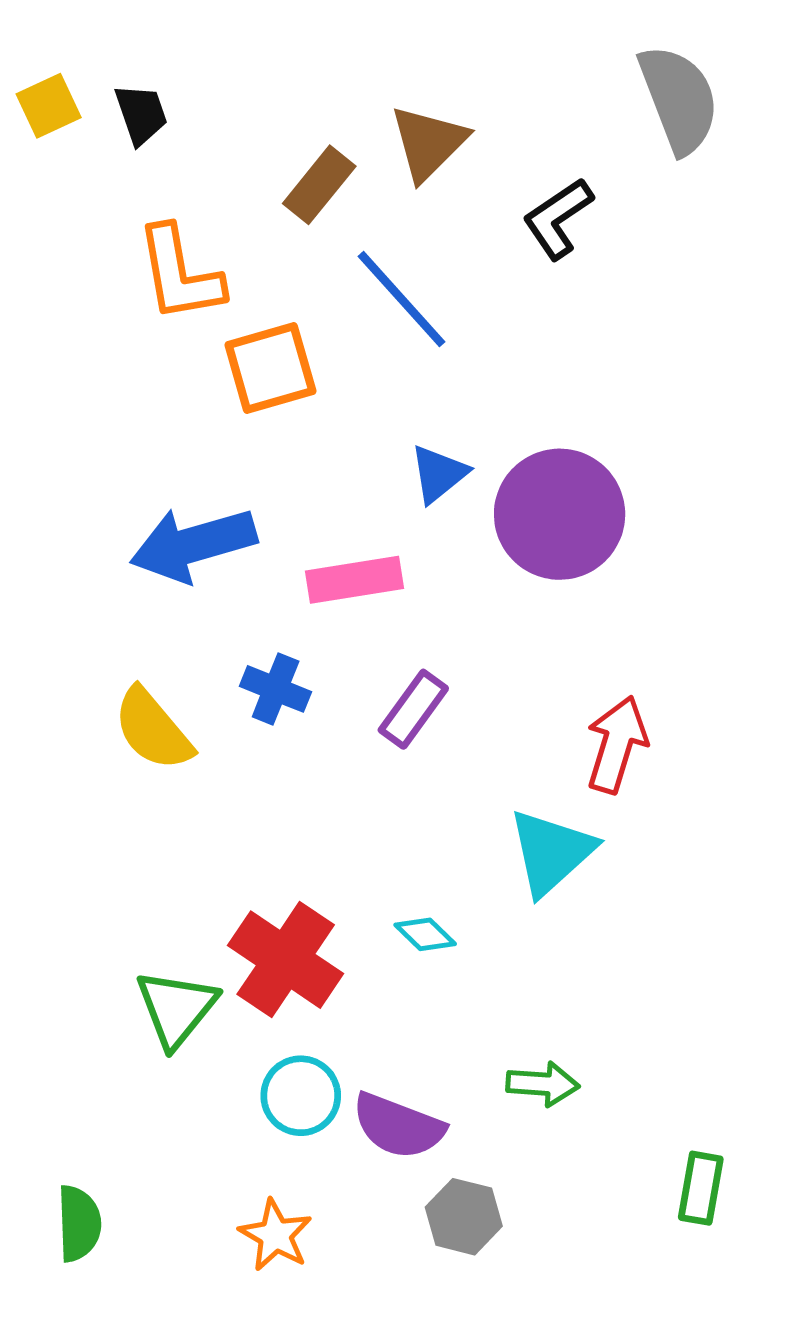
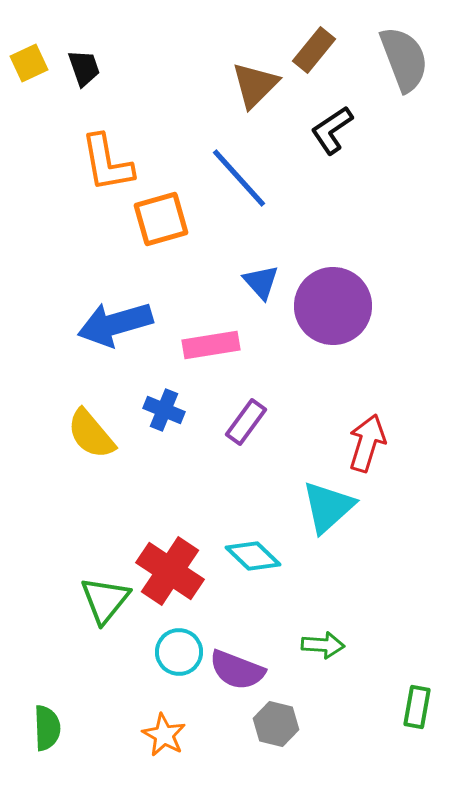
brown rectangle: (319, 185) -> (314, 50), moved
blue triangle: (439, 474) -> (261, 282), turned -33
cyan diamond: (425, 934) -> (253, 556), size x1.5

